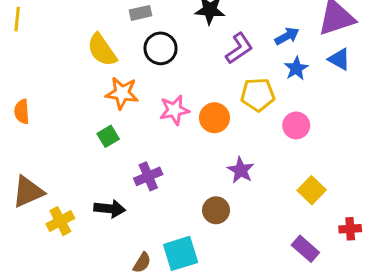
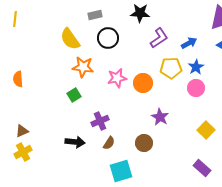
blue arrow: (287, 36) -> (189, 43), moved
blue star: (296, 68) -> (196, 67), moved
brown triangle: (28, 192) -> (22, 131), size x0.6
yellow cross: (60, 221) -> (23, 152), moved
brown semicircle: (142, 263) -> (109, 143), moved

